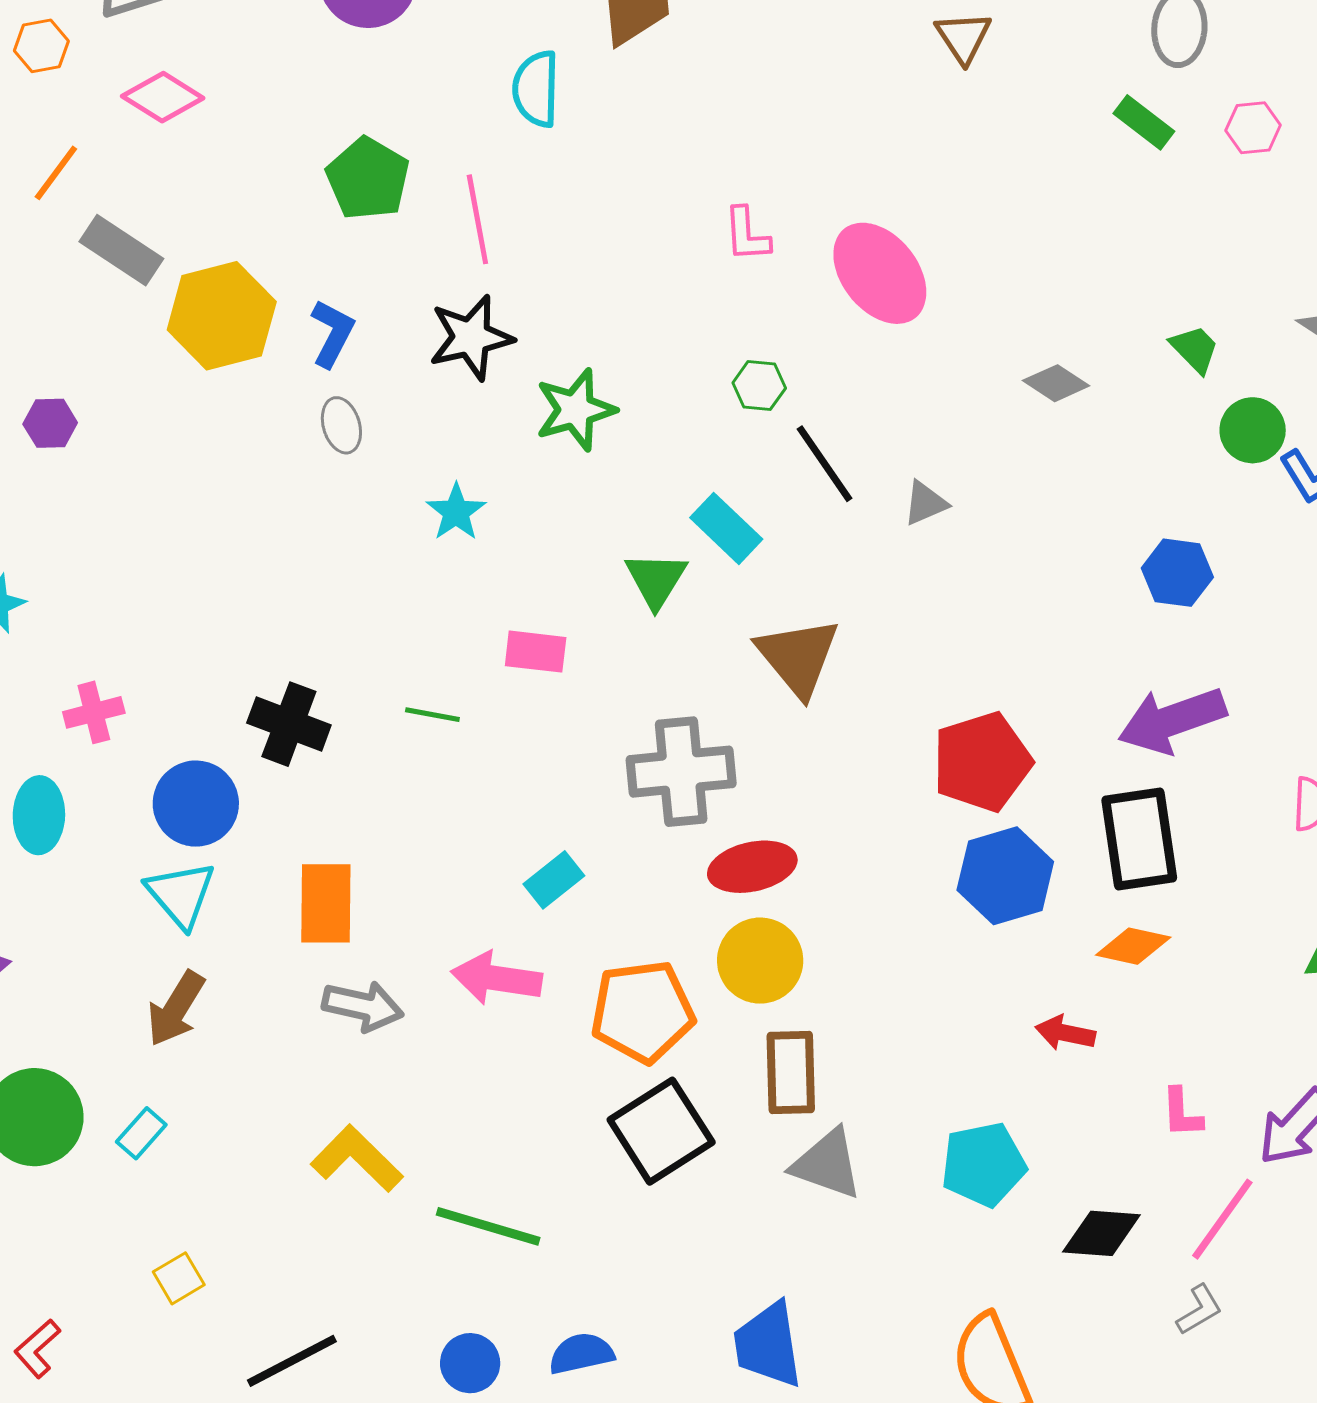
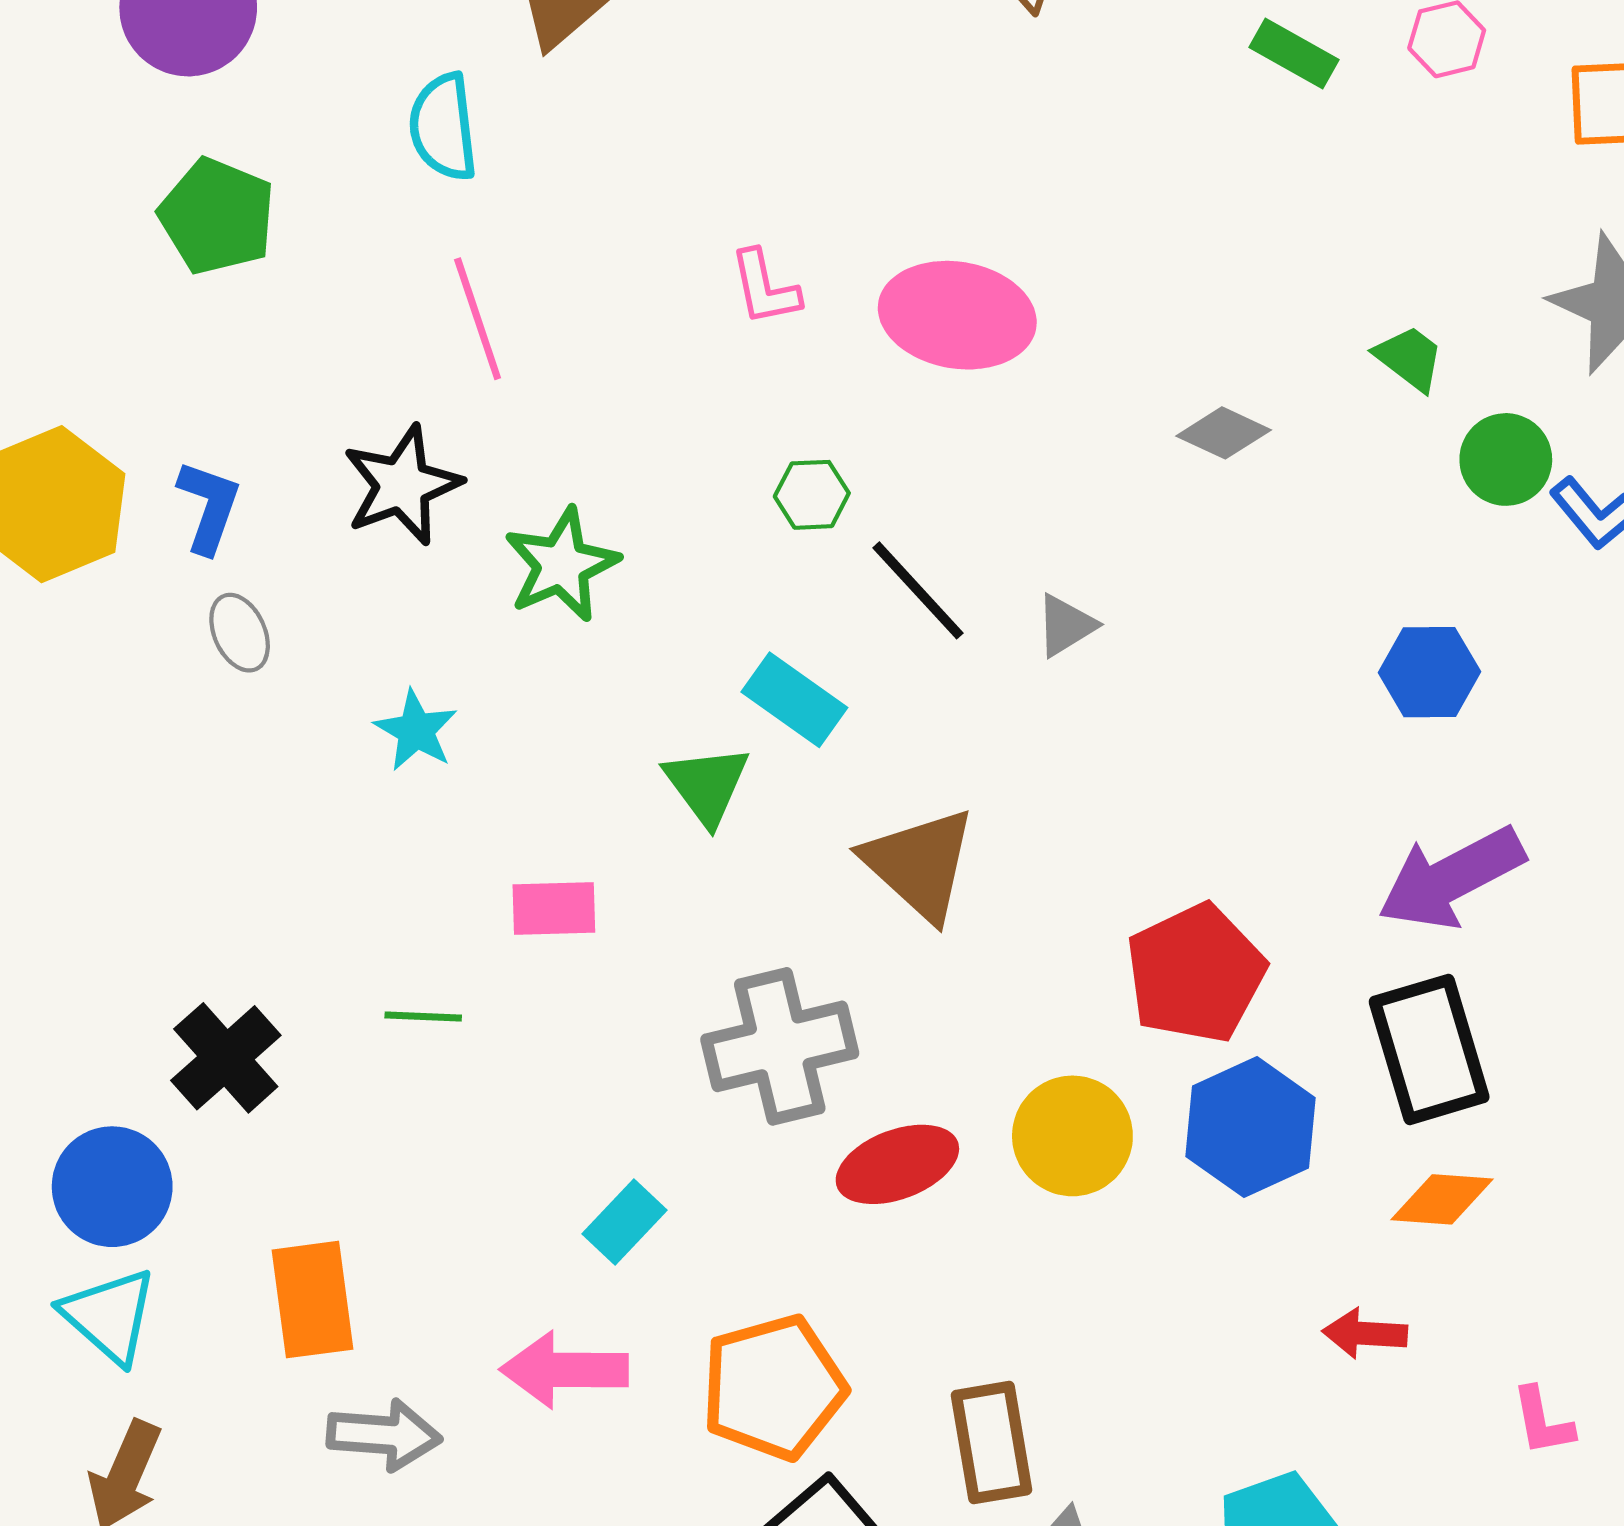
green pentagon: (368, 179) -> (217, 216), moved
pink line: (477, 219) -> (478, 319), moved
pink ellipse: (880, 273) -> (957, 315), turned -34
black cross: (289, 724) -> (226, 1058), turned 36
yellow circle: (760, 961) -> (1072, 1136), moved

